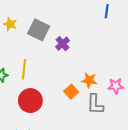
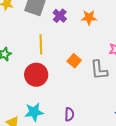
yellow line: (24, 69) -> (41, 44), moved
orange star: (89, 80) -> (89, 18), moved

